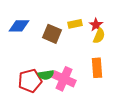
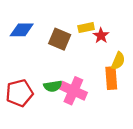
red star: (96, 25) -> (101, 36), moved
yellow semicircle: (99, 36) -> (118, 61), moved
red pentagon: (30, 81) -> (19, 93), moved

